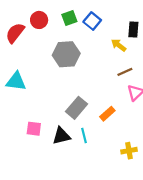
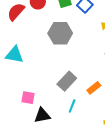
black triangle: (61, 136) -> (42, 115), moved
cyan line: (84, 136) -> (72, 106), turned 32

